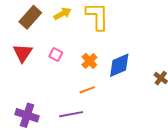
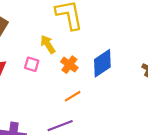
yellow arrow: (62, 14) -> (48, 44), moved, turned -84

